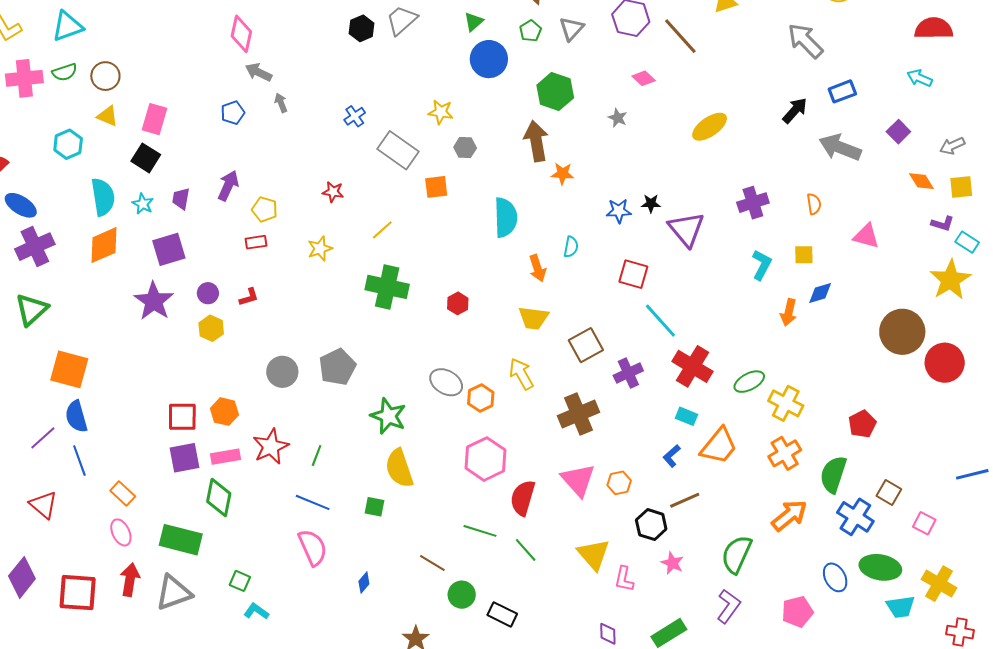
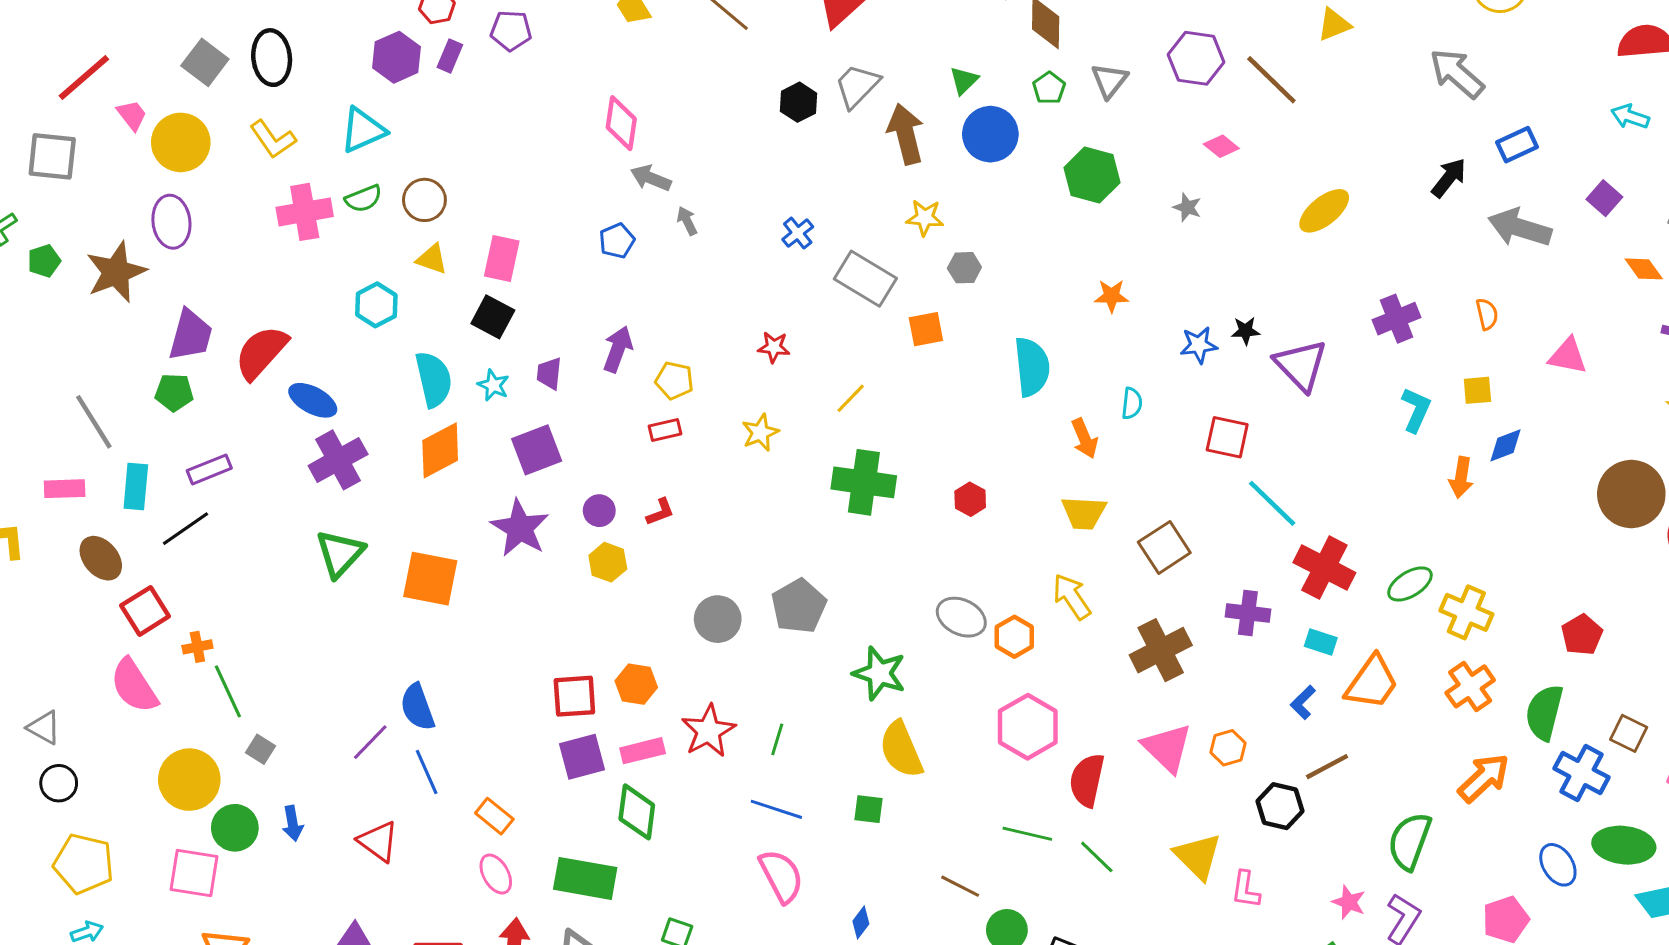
brown arrow: (536, 141) -> (906, 134), moved
orange square: (69, 369) -> (430, 579), moved
purple cross: (628, 373) -> (1248, 613), moved, turned 36
pink star: (672, 563) -> (1349, 902), moved

